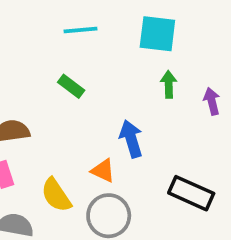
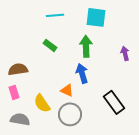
green arrow: (169, 84) -> (86, 46), moved, size x1.5
black rectangle: (191, 193) -> (114, 102), turned 30

